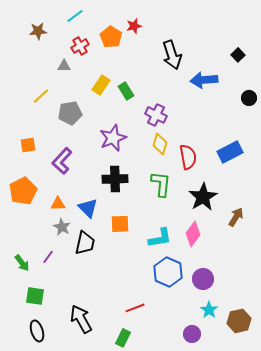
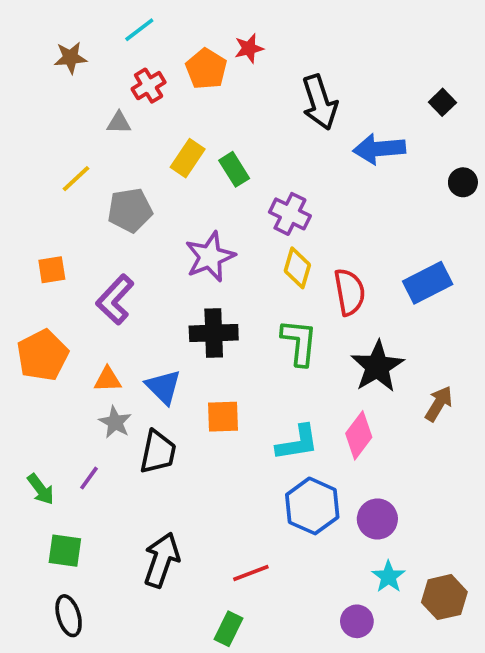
black arrow: (81, 319) -> (162, 560), moved, turned 48

